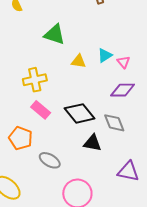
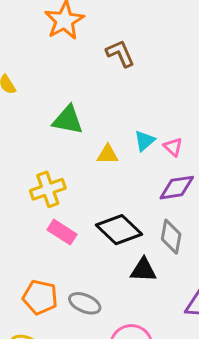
gray diamond: (114, 123) -> (171, 237), turned 40
orange pentagon: (21, 138) -> (40, 297), moved

